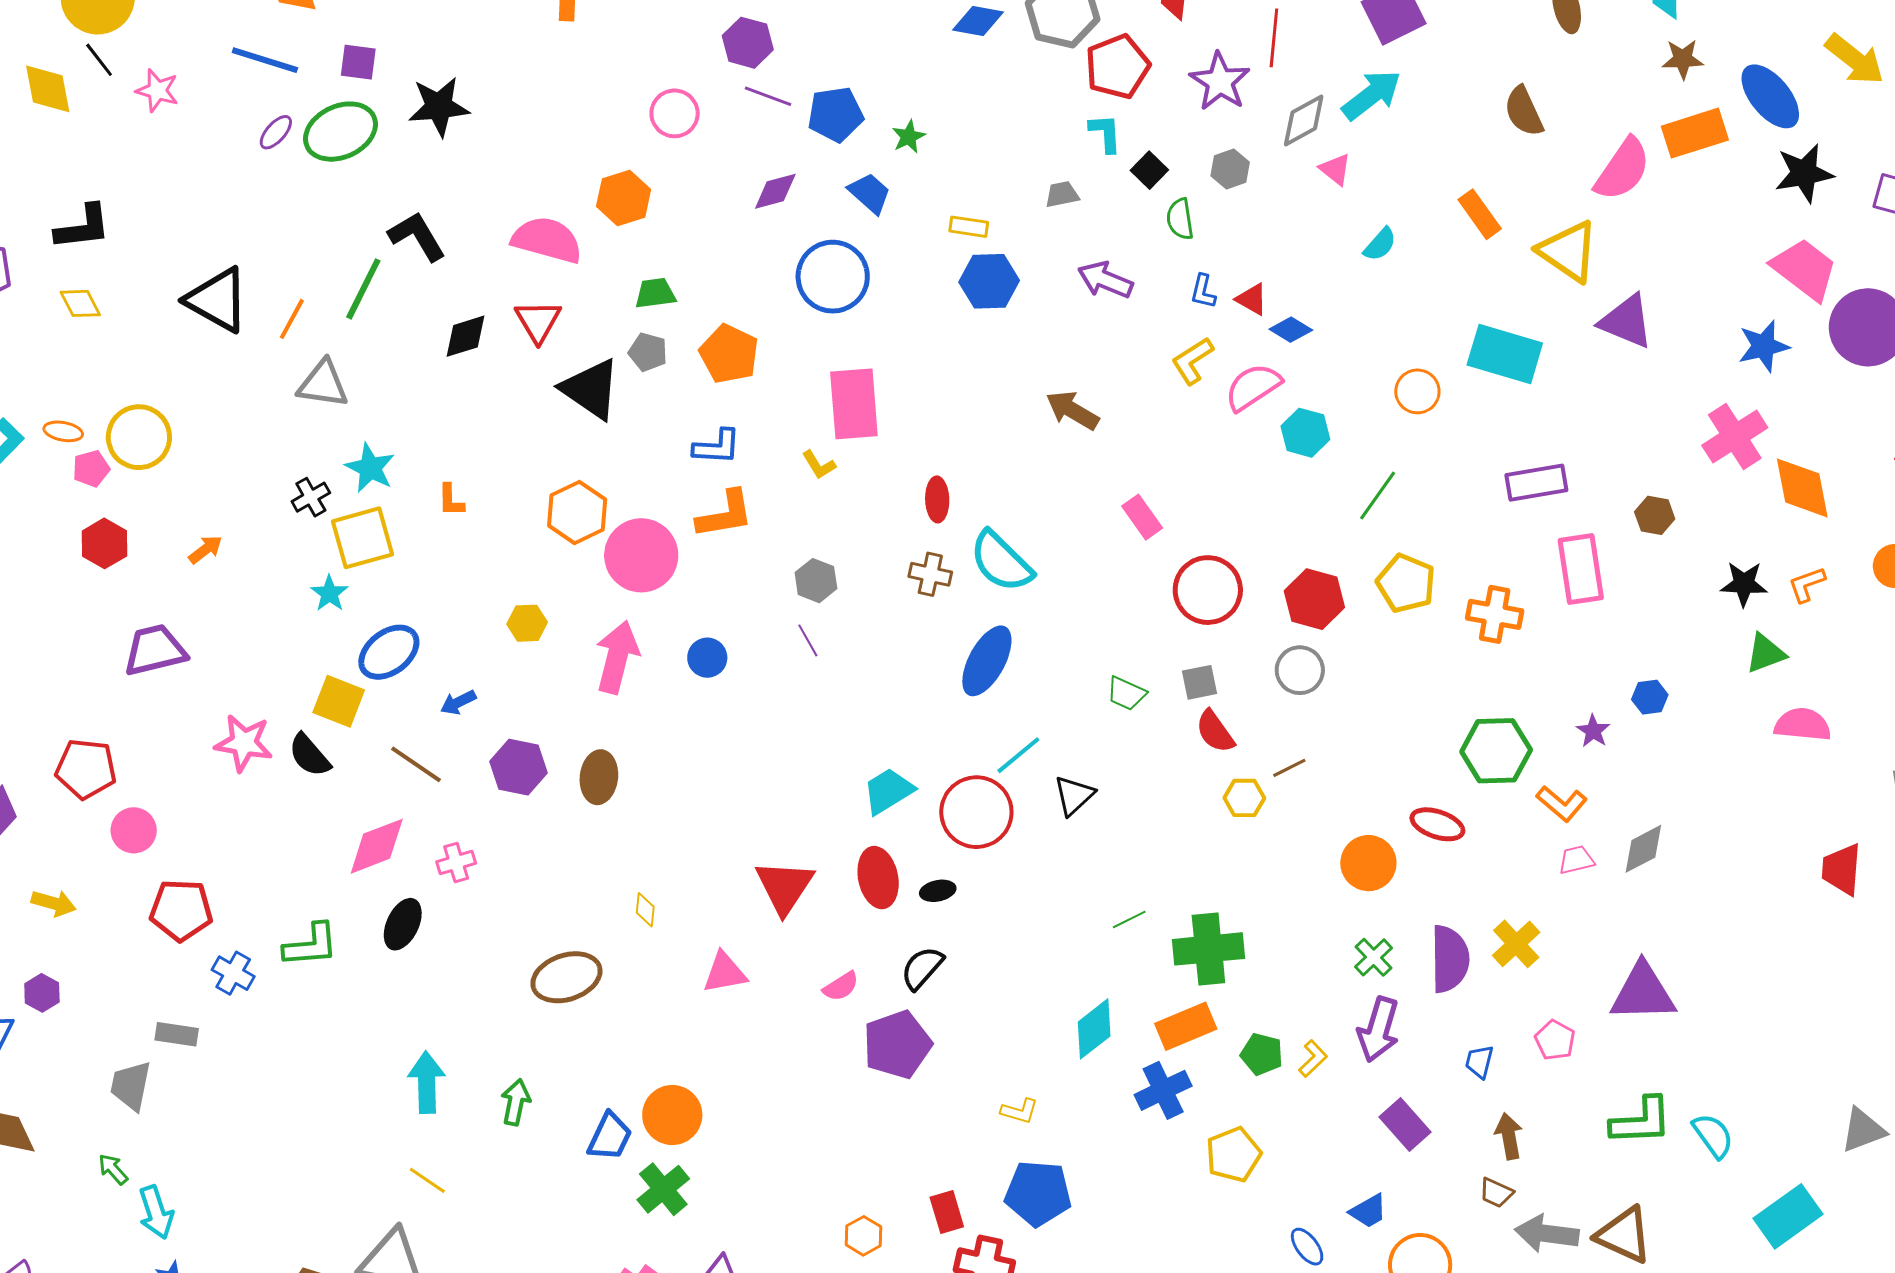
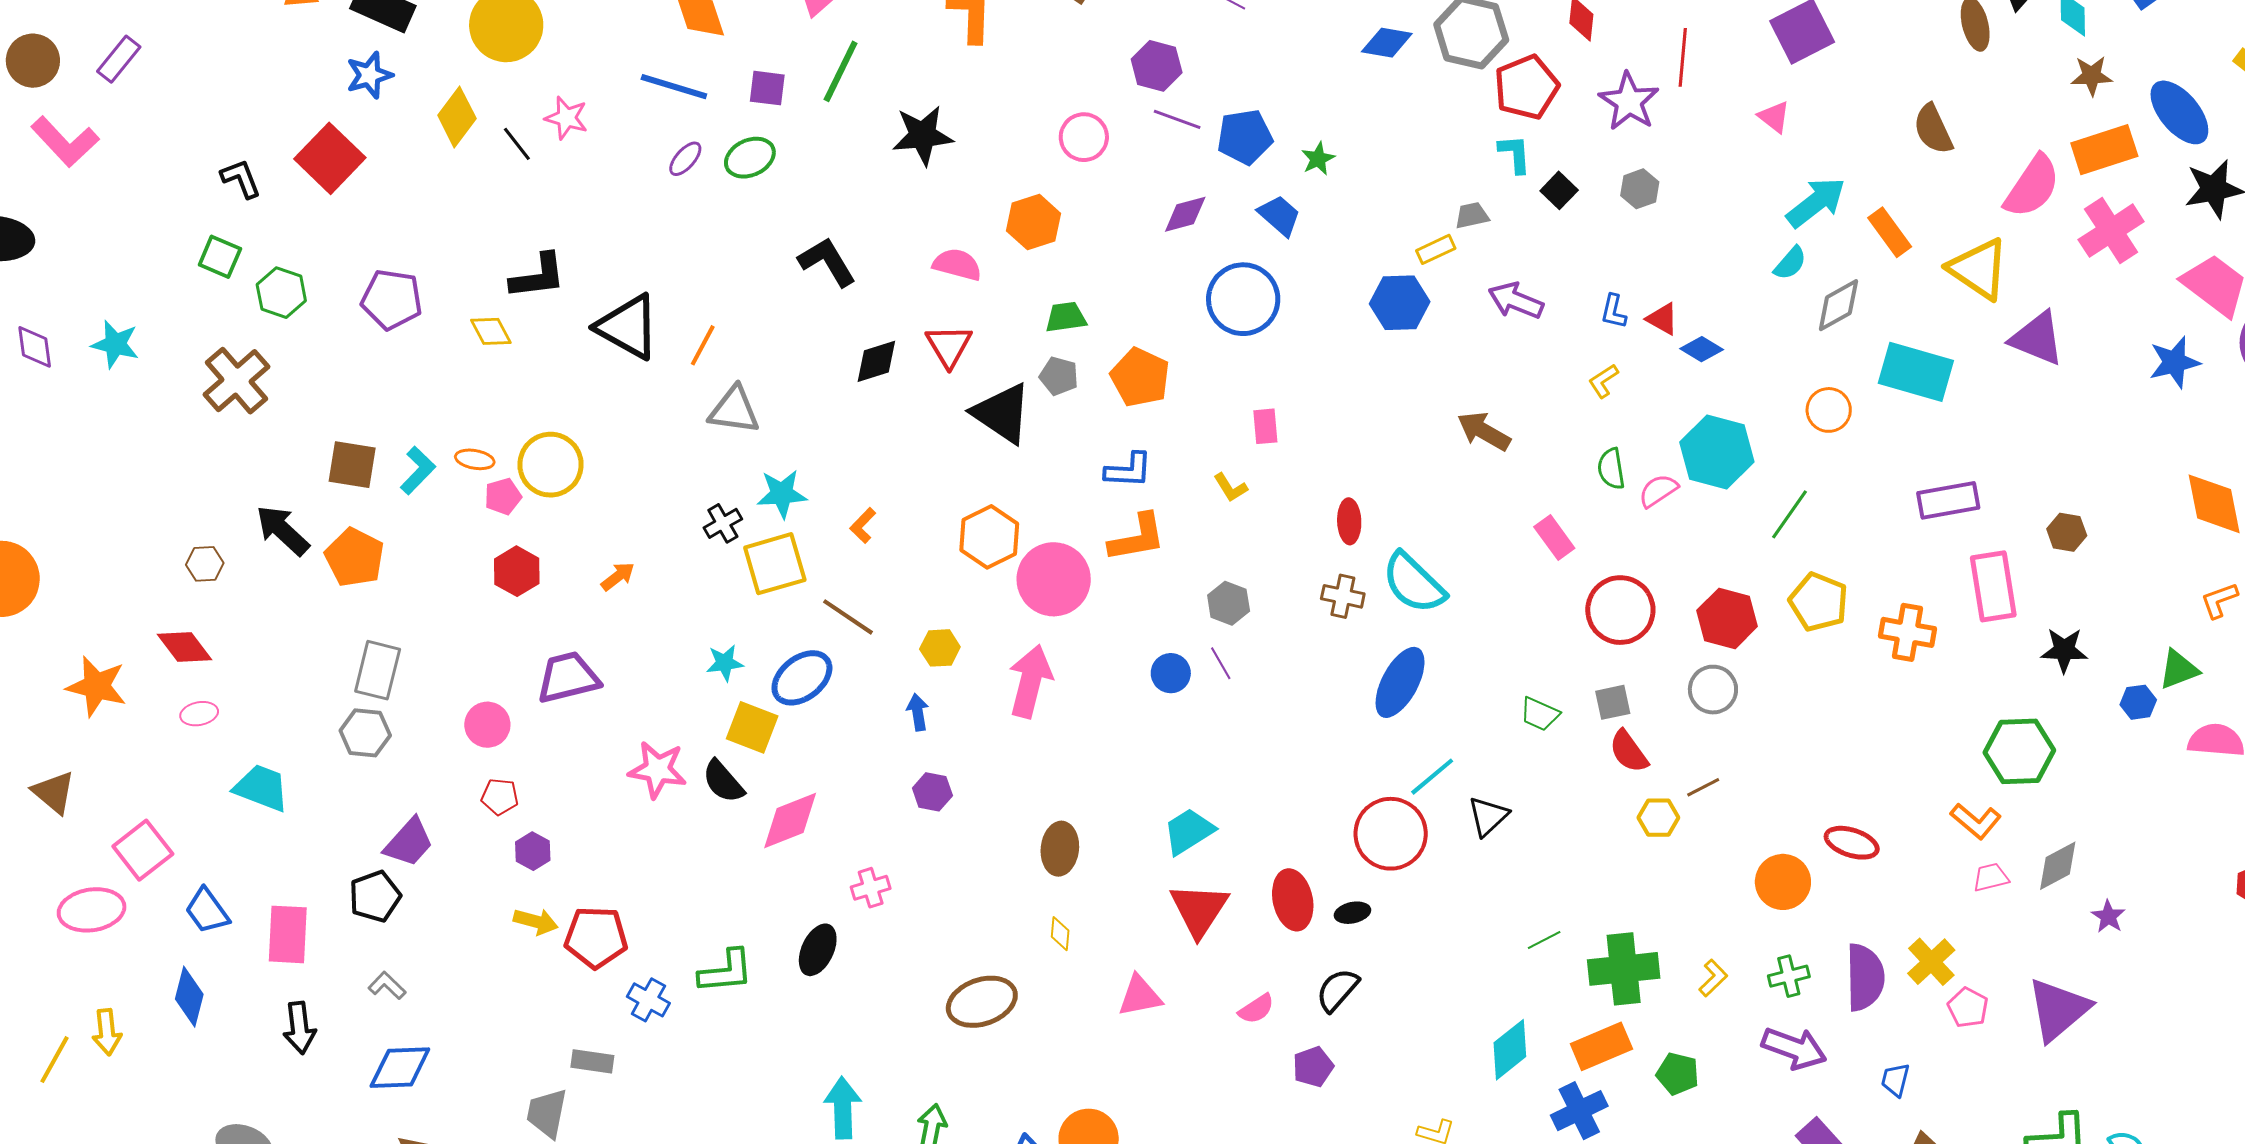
black line: (99, 60) -> (517, 144), moved
yellow diamond: (48, 89) -> (457, 117), turned 48
cyan arrow: (1372, 95) -> (1816, 202), moved
black star: (439, 107) -> (923, 135), moved
gray diamond: (1304, 120) -> (1838, 305), moved
green ellipse: (340, 132) -> (750, 158), size x0.7
pink triangle: (1335, 169) -> (1774, 117), moved
green semicircle: (1180, 219) -> (1611, 469), moved
black L-shape: (83, 227) -> (538, 276), moved
yellow rectangle: (969, 227) -> (1436, 249), moved, turned -33
pink semicircle: (547, 240) -> (957, 265), size x0.7
green line: (363, 289) -> (841, 71), moved
yellow L-shape: (1192, 361) -> (1603, 381), size x0.7
pink semicircle: (1253, 387) -> (1658, 491), moved, size x0.7
pink rectangle: (854, 404) -> (1265, 426), size x0.5
cyan hexagon: (1305, 433) -> (1717, 452), size x1.5
pink cross: (1735, 436) -> (2111, 231), moved
cyan star: (370, 468) -> (782, 494), turned -30
orange L-shape: (451, 500) -> (863, 525), turned 45
black star: (1744, 584) -> (2064, 650), moved
cyan star: (329, 593) -> (725, 663), moved, turned 30
blue circle: (707, 658) -> (1171, 673), moved
blue hexagon: (1650, 697) -> (2138, 702), moved
blue arrow: (458, 702) -> (918, 712), moved, turned 108
purple star: (1593, 731) -> (2108, 916), moved
green hexagon: (1496, 751) -> (2019, 751), moved
brown line: (416, 764) -> (848, 617), moved
purple hexagon: (519, 767) -> (932, 792), size x0.7
red pentagon: (86, 769) -> (500, 797), size x0.6
brown ellipse: (599, 777) -> (1060, 849), moved
cyan trapezoid: (888, 791) -> (1189, 831), moved
pink circle: (134, 830) -> (487, 725), moved
pink diamond: (377, 846) -> (790, 820), moved
yellow arrow: (54, 903) -> (536, 922), moved
green cross: (1374, 957) -> (1789, 976), turned 30
purple triangle: (1643, 992) -> (2058, 1009), turned -38
purple hexagon: (42, 993) -> (533, 851), moved
purple arrow: (1378, 1029) -> (1794, 1048), turned -86
pink pentagon: (1555, 1040) -> (1968, 1008), moved
purple pentagon: (897, 1045) -> (1313, 1067), size x0.6
yellow L-shape: (1313, 1059) -> (1713, 978), moved

